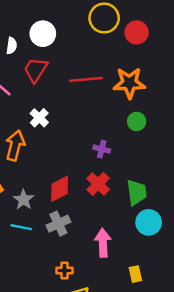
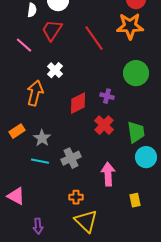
red line: (86, 79) -> (94, 38), turned 60
orange star: (129, 83) -> (130, 26), moved
green circle: (137, 121) -> (136, 73), size x1.6
red diamond: (60, 189) -> (78, 103), moved

